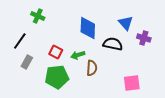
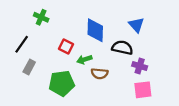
purple cross: (144, 38) -> (140, 66), moved
red square: (56, 52) -> (66, 47), moved
brown semicircle: (92, 68) -> (100, 74), turned 91

